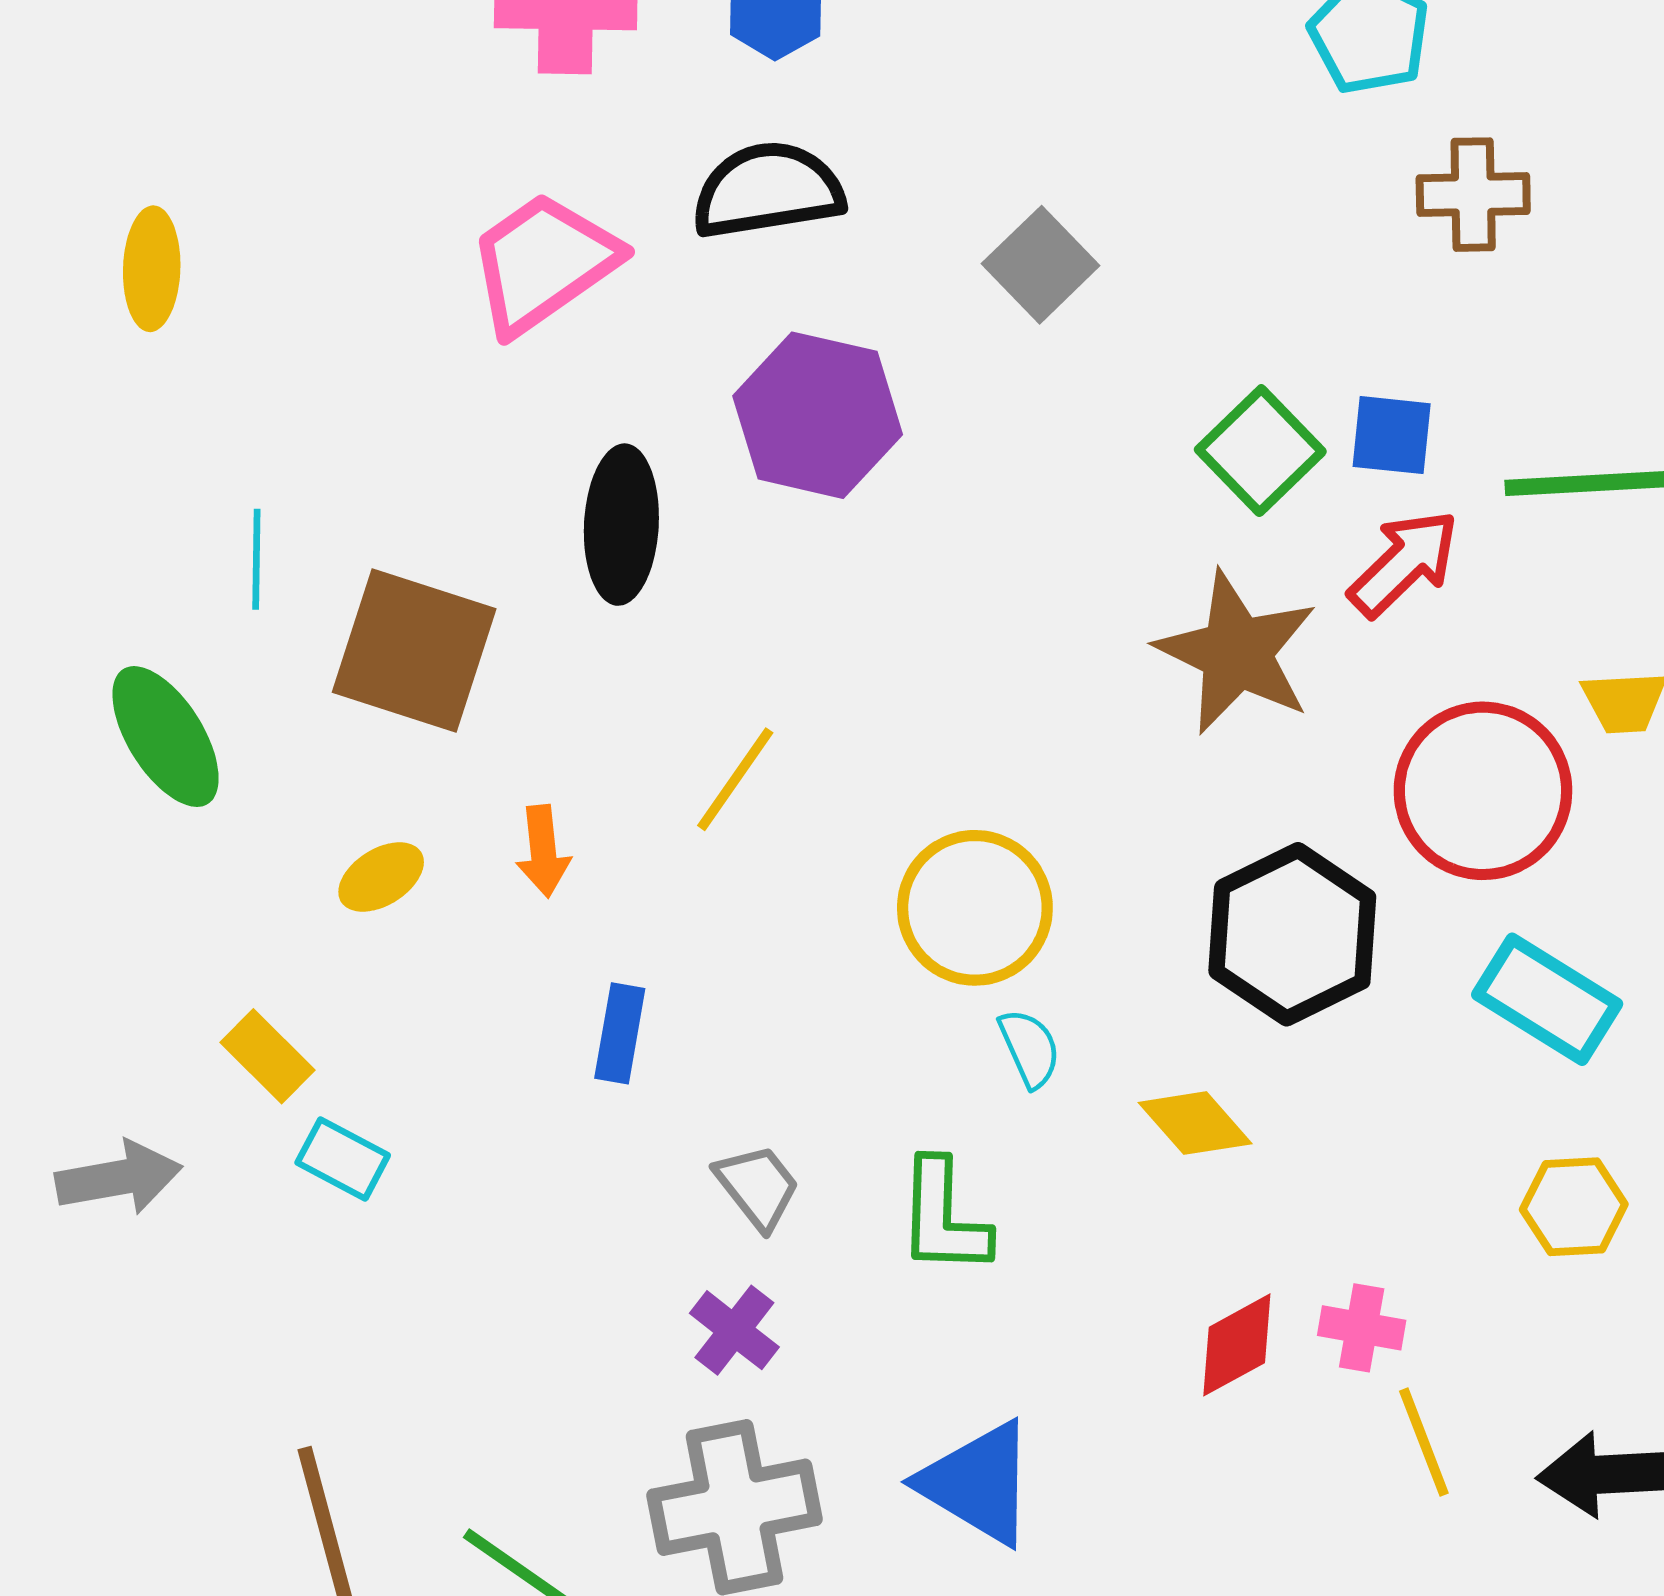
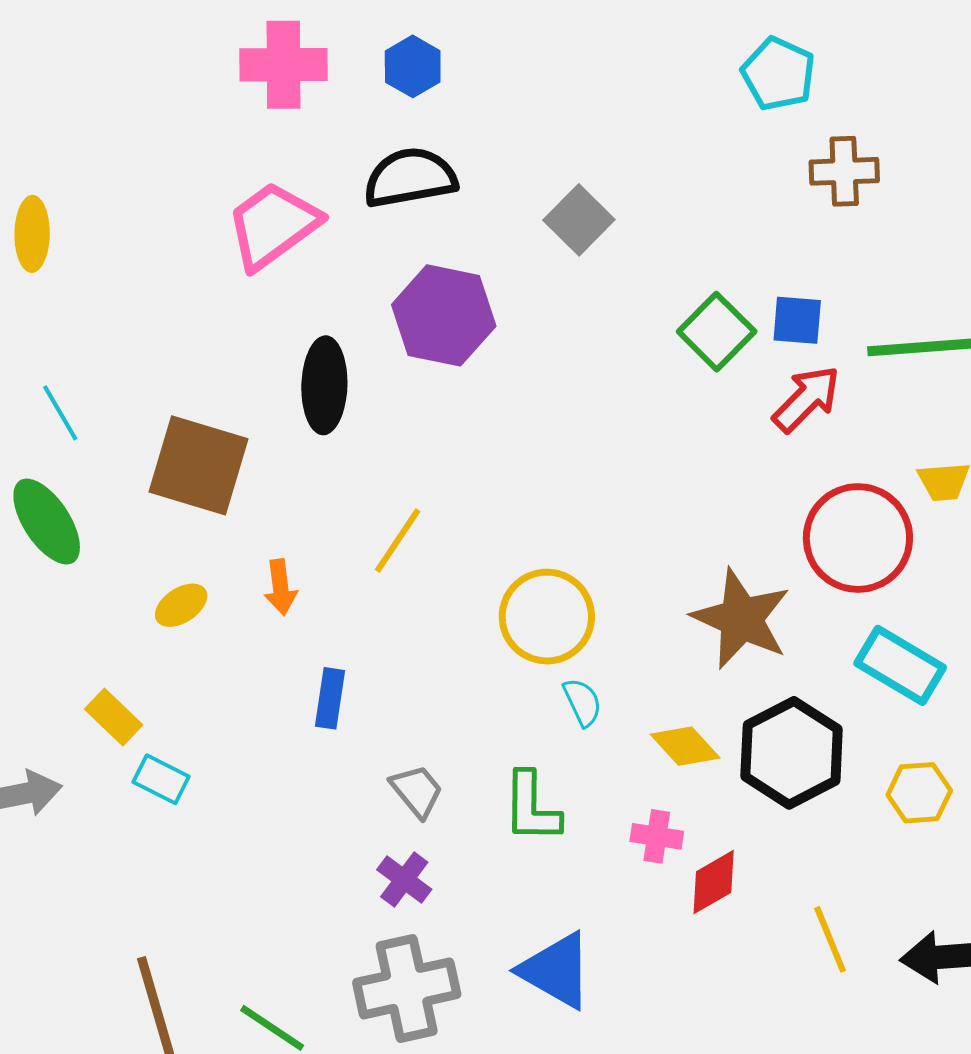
cyan line: (256, 559) -> (60, 413), moved, turned -30
brown star: (1237, 653) -> (741, 619), moved
black hexagon: (1292, 934) -> (792, 753), moved
pink cross: (1362, 1328) -> (657, 836), moved

